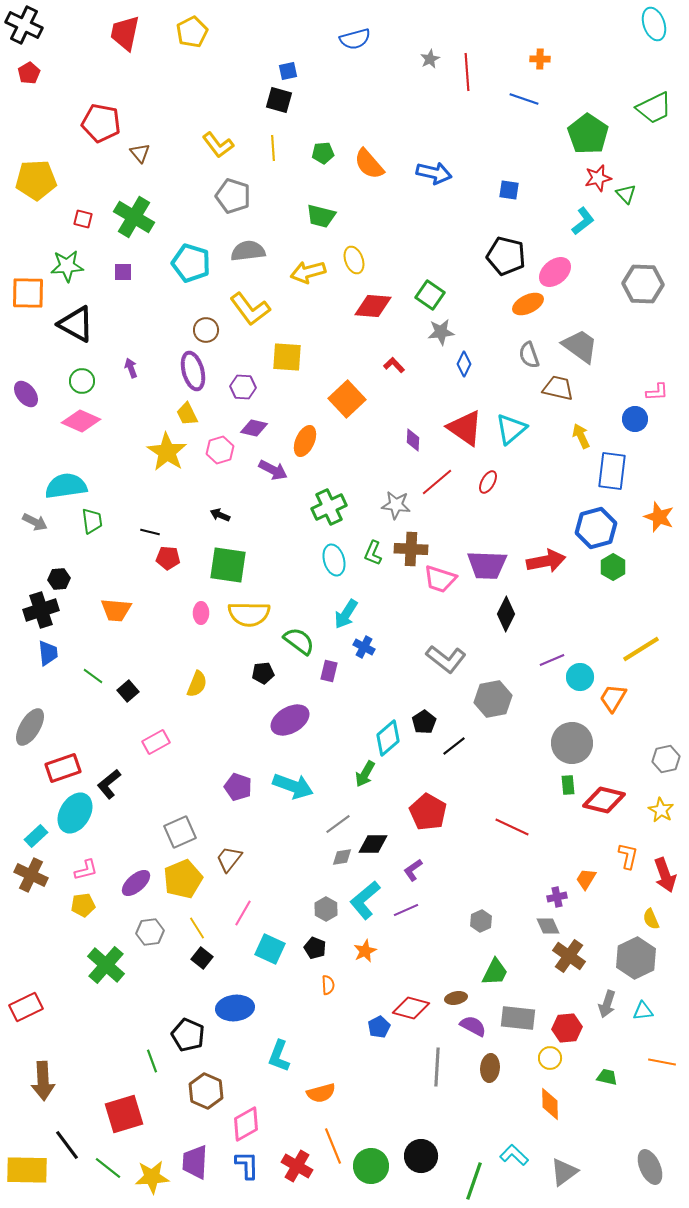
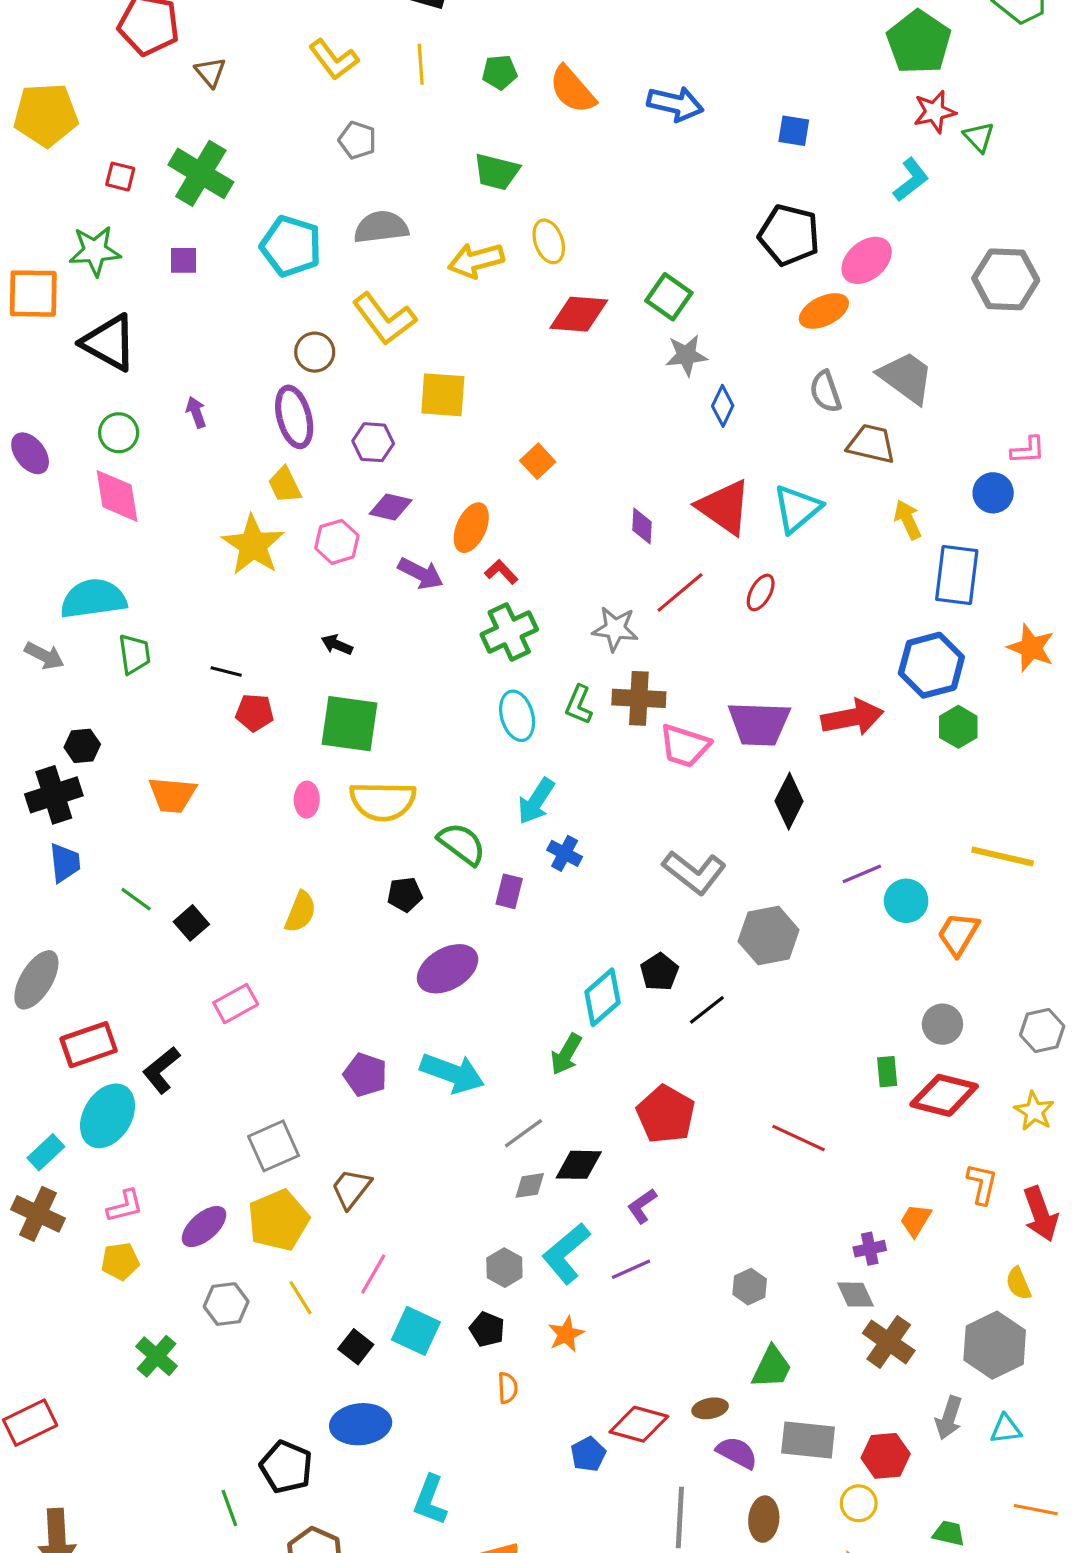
gray pentagon: (233, 196) -> (357, 140), size x0.7
red L-shape: (394, 365) -> (501, 572), moved
orange square: (347, 399) -> (538, 461), size x0.6
pink diamond: (81, 421) -> (117, 496), turned 57
yellow line: (641, 649) -> (1003, 857), turned 45
gray circle: (572, 743) -> (942, 1024), moved, size x0.6
black square: (202, 958) -> (356, 1347), moved
green cross: (106, 965) -> (157, 1356), size x0.7

